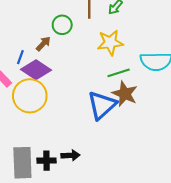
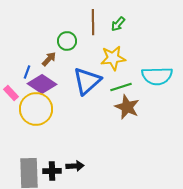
blue triangle: (102, 105) -> (87, 81), moved

